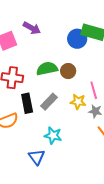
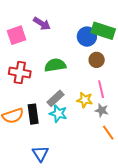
brown circle: (68, 71) -> (97, 60), moved
black rectangle: (27, 103) -> (33, 114), moved
cyan star: (53, 135) -> (58, 114), moved

